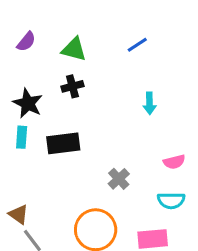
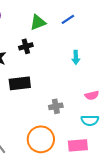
green triangle: (74, 49) -> (38, 22), moved, turned -36
gray cross: (119, 179) -> (56, 106), turned 32

